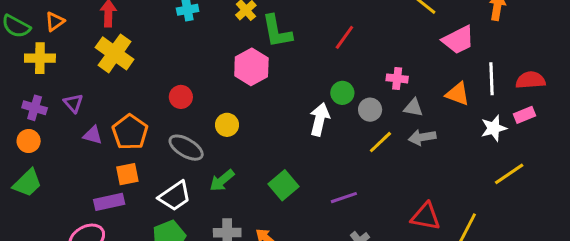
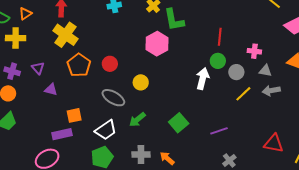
red line: (344, 37) -> (220, 37), moved, turned -30
orange pentagon: (130, 132) -> (79, 65), moved

